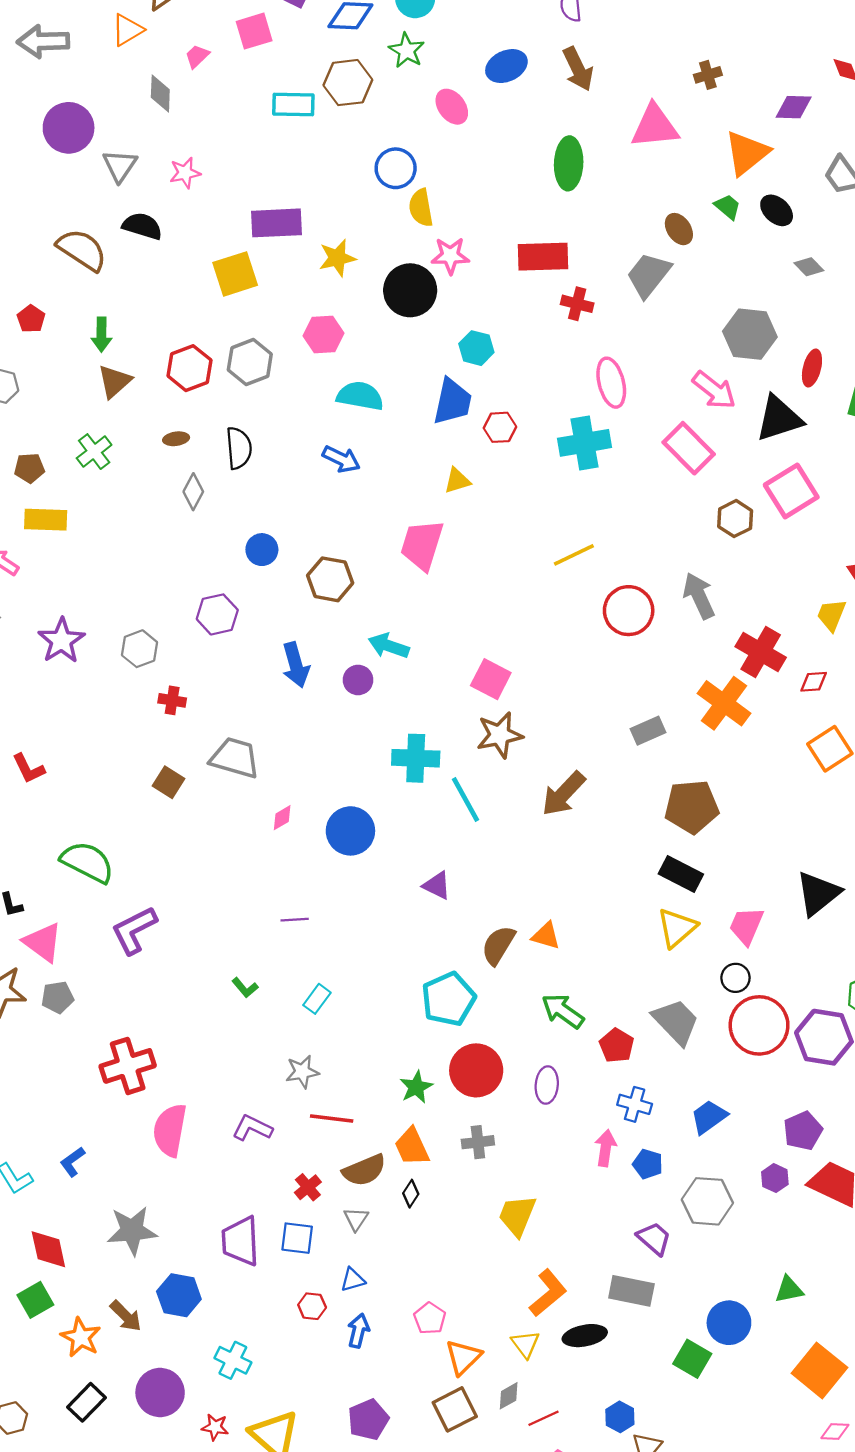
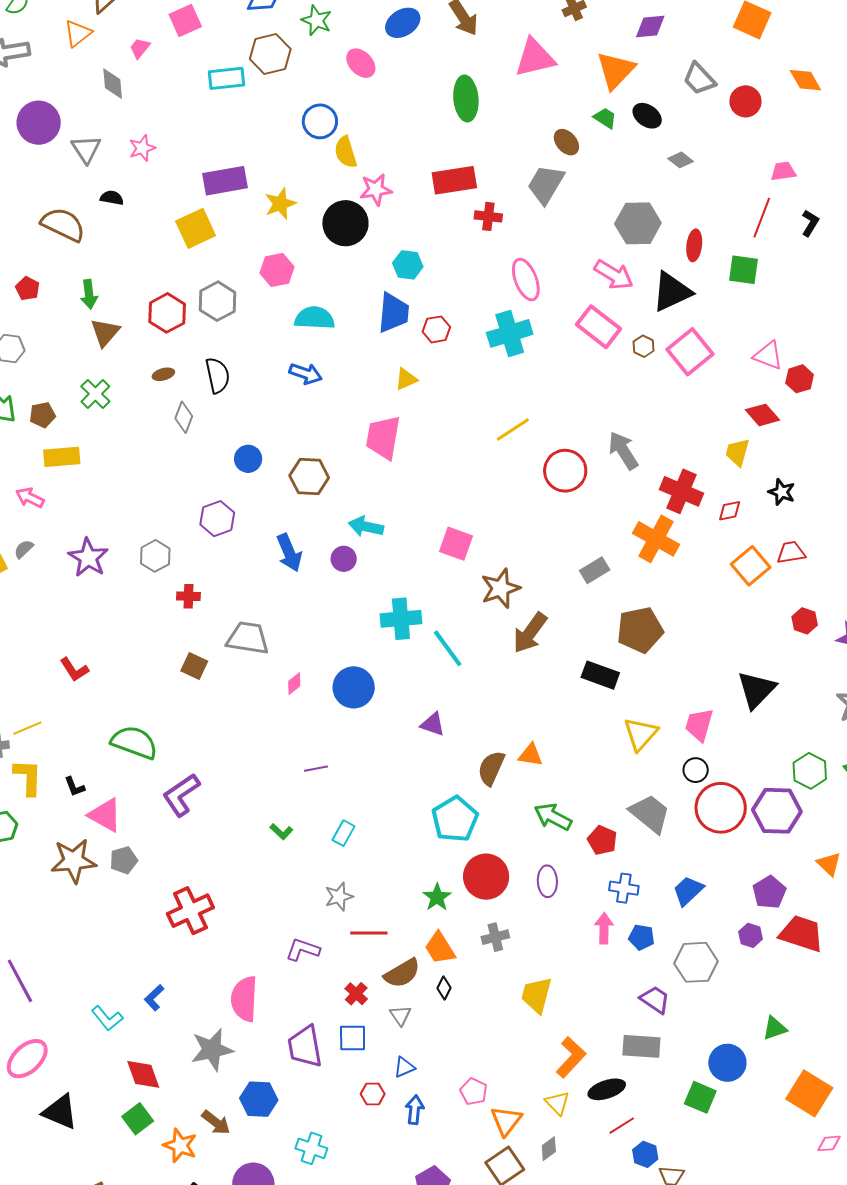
black semicircle: (142, 226) -> (112, 198), size x0.7
brown hexagon: (735, 519) -> (644, 346), moved, size x0.7
brown star: (500, 735) -> (500, 588), moved
black rectangle: (681, 874) -> (600, 675), moved
pink semicircle: (170, 1130) -> (244, 999), moved
red line: (543, 1418) -> (622, 1126), moved

